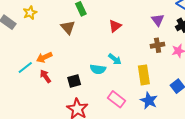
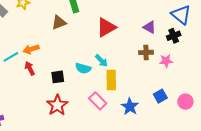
purple triangle: (158, 20) -> (150, 27), turned -32
red triangle: (115, 26) -> (106, 27), size x1.5
brown triangle: (68, 27) -> (59, 22), turned 42
yellow rectangle: (144, 75) -> (111, 80), moved

